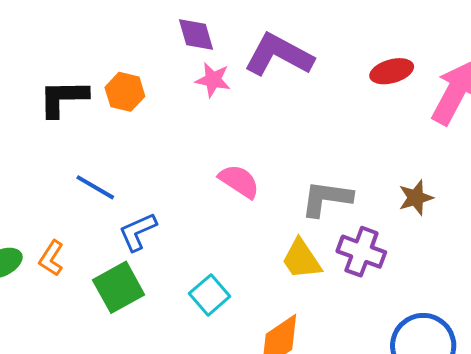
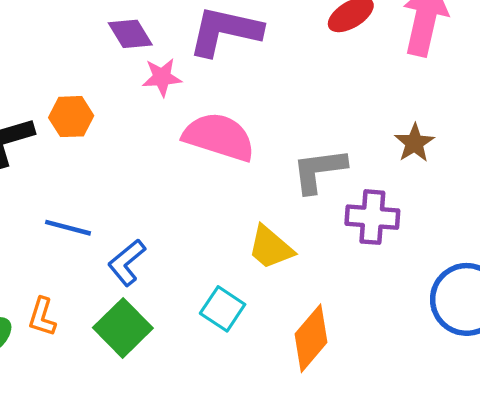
pink semicircle: (239, 181) -> (219, 137), moved, size x1.5
yellow trapezoid: (301, 259) -> (271, 248), moved

